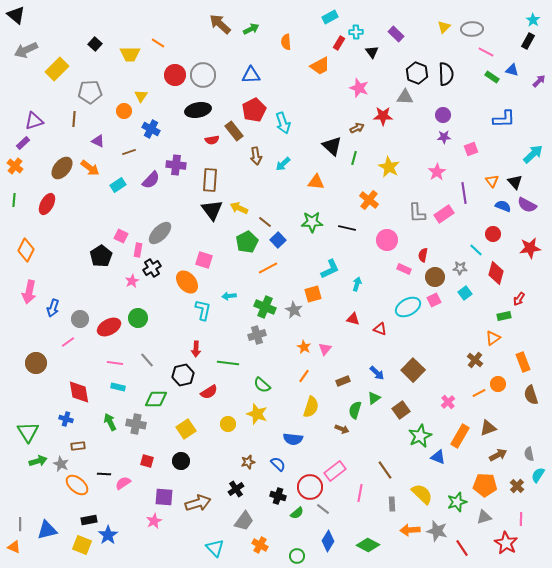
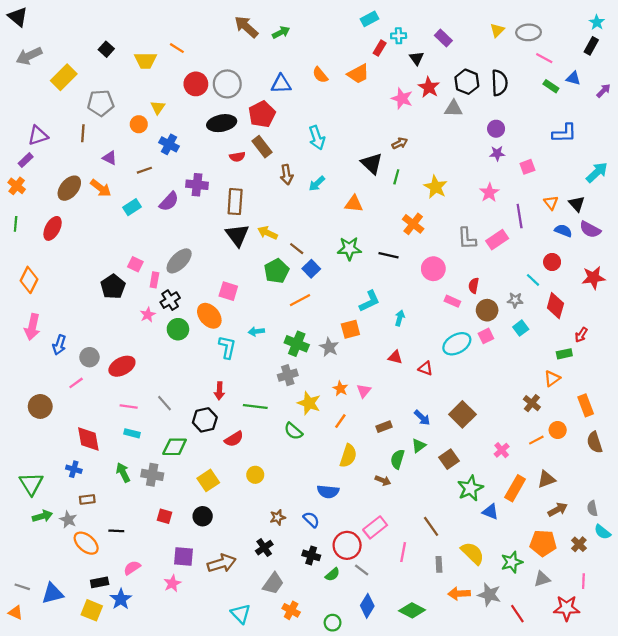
orange semicircle: (286, 42) -> (320, 75), moved, turned -35
red pentagon: (254, 110) -> (262, 114), moved
red star: (383, 116) -> (429, 87), moved, turned 30
green circle: (138, 318) -> (178, 329), moved
yellow star: (257, 414) -> (309, 403), moved
cyan semicircle: (538, 475) -> (602, 532), turned -84
pink semicircle: (123, 483) -> (132, 568), moved
gray line: (20, 524) -> (22, 587), turned -72
red star: (506, 543) -> (567, 608), turned -30

